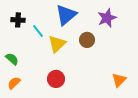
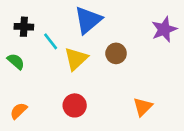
purple star: (107, 18) -> (164, 29), moved
green semicircle: (12, 59) -> (16, 61), moved
orange triangle: (119, 80) -> (143, 107), moved

